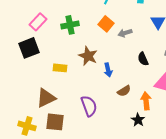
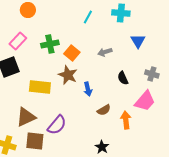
orange square: (106, 24) -> (72, 53), moved
yellow rectangle: (60, 68) -> (40, 87), size x1.5
purple semicircle: (89, 106) -> (57, 125), moved, turned 60
black star: (138, 120) -> (102, 147), moved

